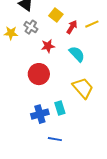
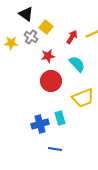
yellow square: (56, 15) -> (46, 27), moved
red circle: (39, 74) -> (51, 81), moved
yellow trapezoid: (83, 88) -> (83, 98), turned 110

